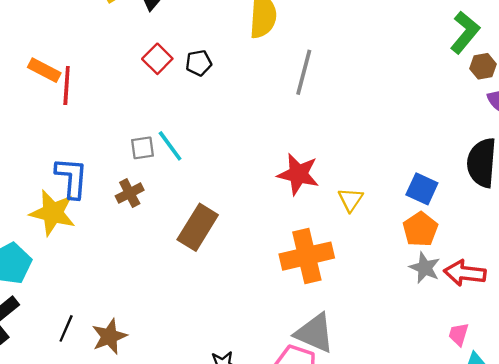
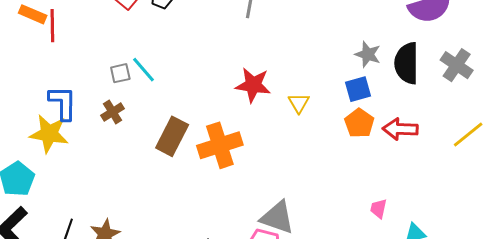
blue square: (422, 189) -> (358, 89), turned -36
orange cross: (307, 256) -> (220, 145), moved
gray star: (425, 268) -> (368, 54), moved
red arrow: (465, 273) -> (400, 129), moved
pink trapezoid: (459, 334) -> (379, 209), moved

